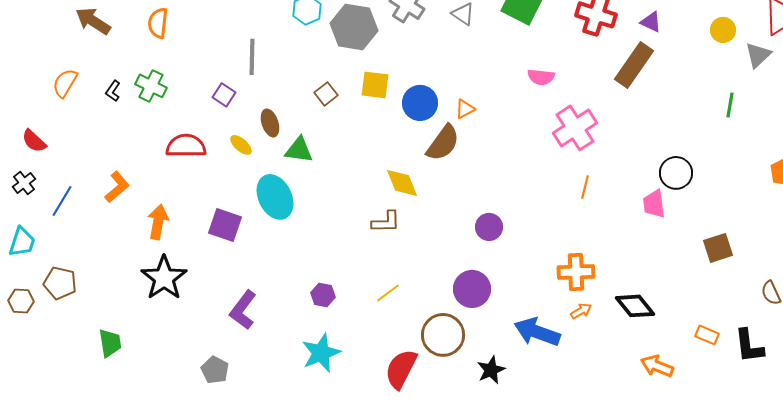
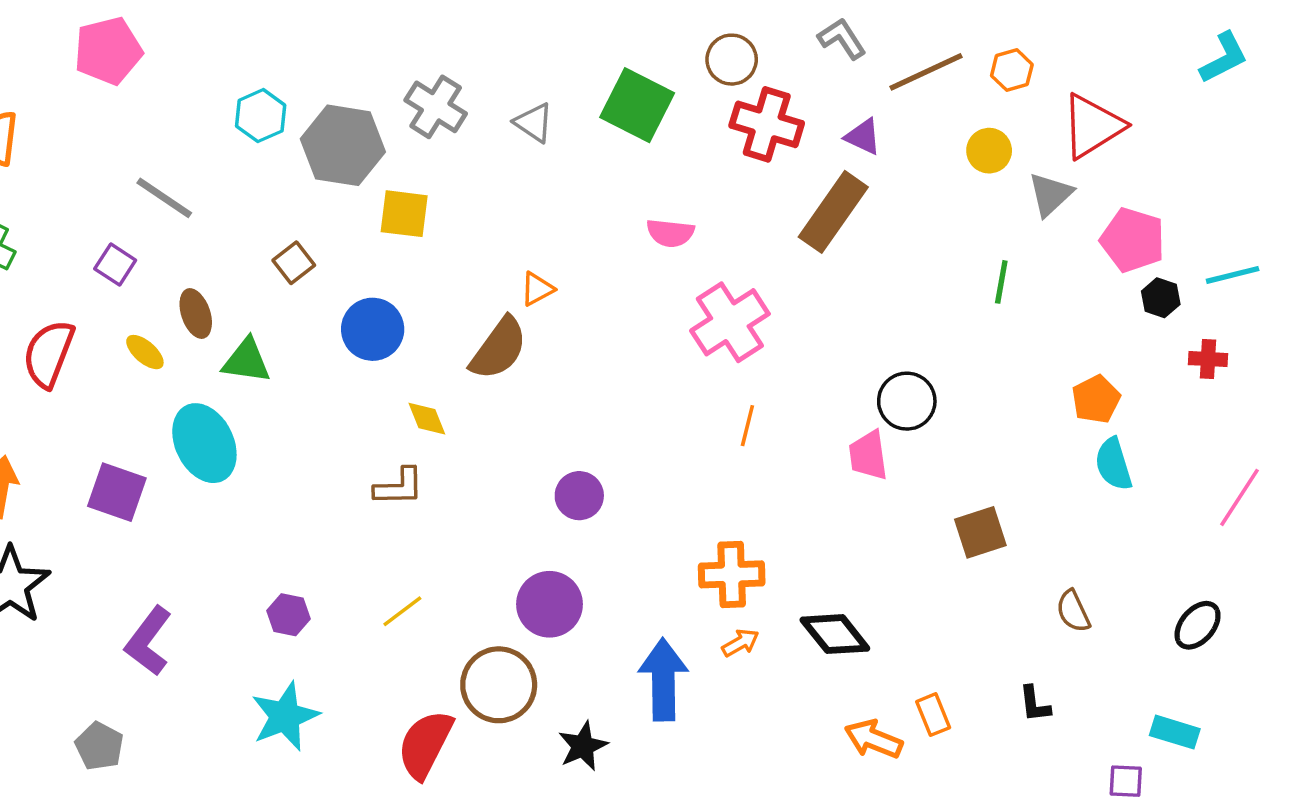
gray line: (252, 57) -> (164, 198), turned -57
yellow square: (375, 85) -> (404, 214), moved
blue circle: (420, 103) -> (373, 329), moved
red semicircle: (186, 146) -> (49, 354), turned -69
yellow diamond: (402, 183) -> (427, 419), size x0.7
blue arrow: (537, 332) -> (663, 680), turned 69
orange rectangle: (707, 335) -> (933, 715), moved, turned 45
black L-shape: (749, 346) -> (1035, 704), size x0.6

